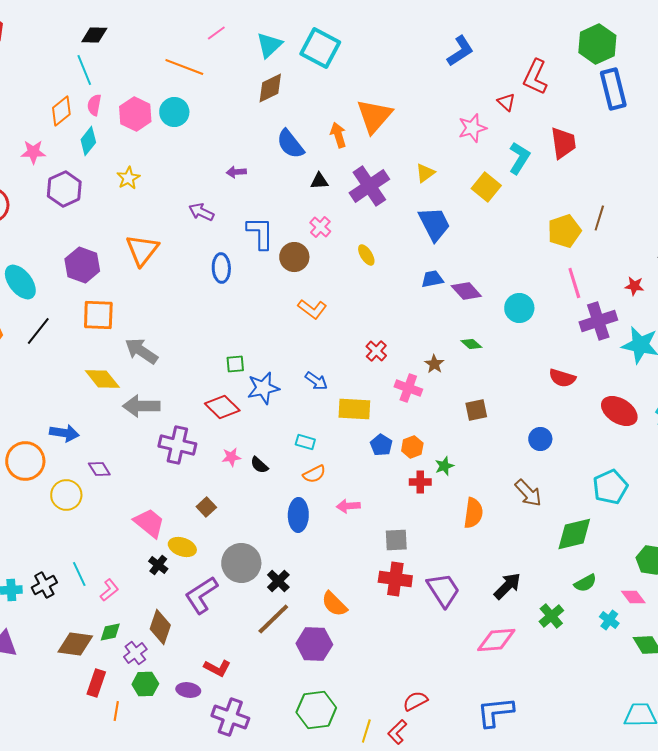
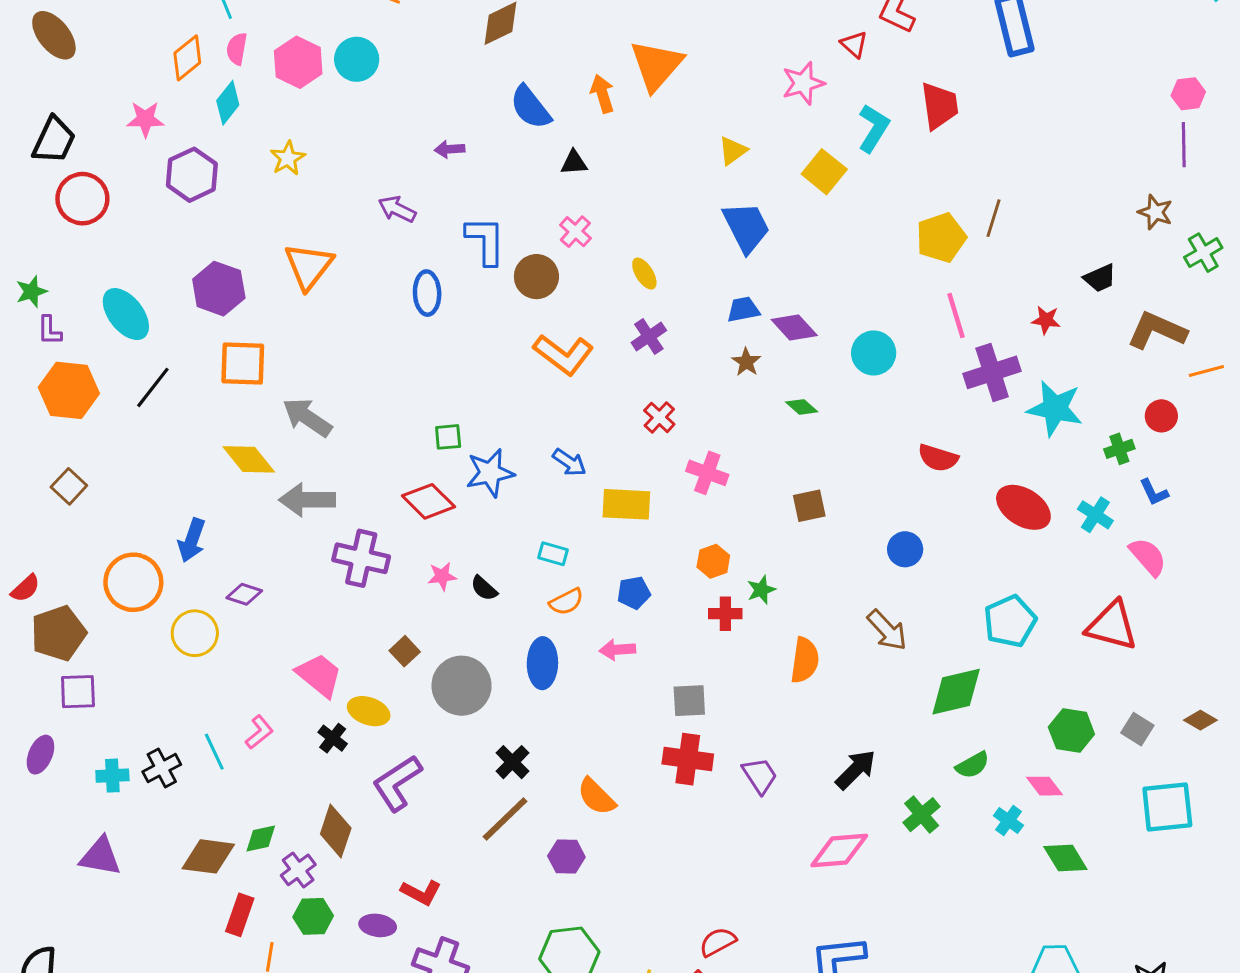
purple cross: (369, 186) -> (649, 337), moved, size x0.6
orange L-shape: (312, 309) -> (563, 354), size x1.4
brown star: (434, 364) -> (746, 362), moved
blue arrow: (64, 433) -> (192, 540), turned 100
blue pentagon: (381, 445) -> (634, 593), moved, turned 30
purple diamond: (99, 469) -> (244, 594), turned -40
gray circle: (241, 563) -> (462, 686), moved
pink L-shape: (109, 590) -> (259, 732), moved
purple trapezoid: (443, 590) -> (760, 776), size x0.7
purple hexagon: (314, 644) -> (566, 856), size x0.7

